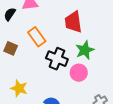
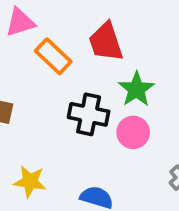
orange rectangle: (37, 37) -> (53, 56), moved

